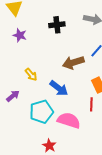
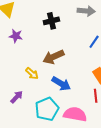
brown arrow: (73, 63) -> (53, 57), moved

